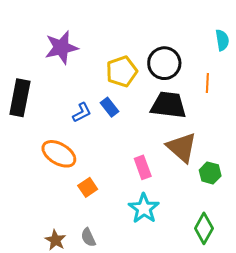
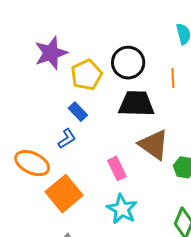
purple star: (61, 48) -> (51, 53), moved
blue L-shape: (82, 113) -> (67, 139), moved
orange square: (88, 187) -> (64, 194), size x1.8

